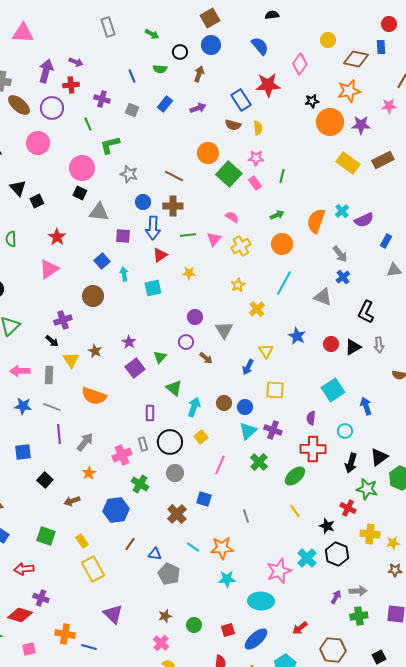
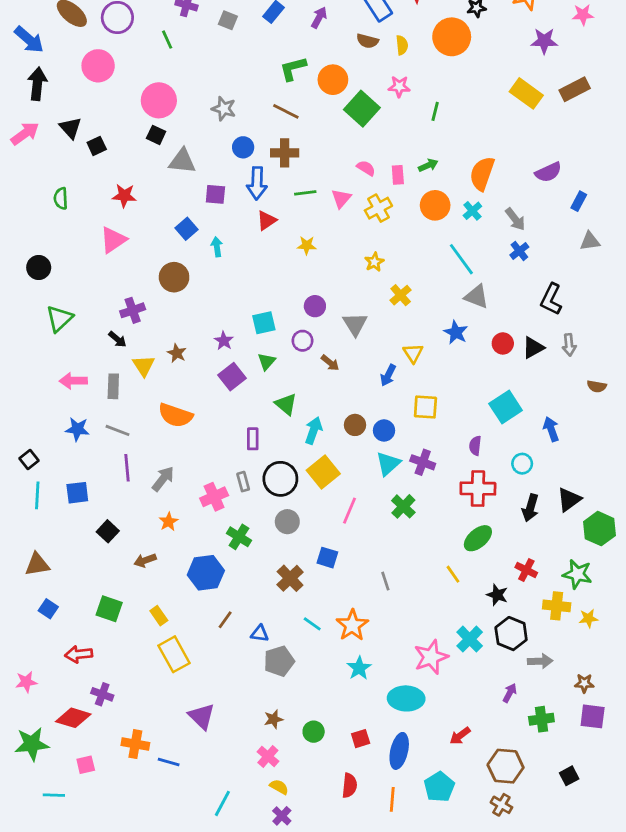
purple arrow: (198, 108) -> (319, 17), turned -42
orange circle: (330, 122) -> (452, 37), moved
green L-shape: (110, 145) -> (293, 69), moved
pink rectangle: (255, 183) -> (398, 175), moved, turned 32
cyan cross: (342, 211) -> (472, 211), moved
red star: (57, 237) -> (124, 196), turned -30
cyan line: (284, 283) -> (461, 259), moved, turned -65
cyan square: (153, 288) -> (264, 323), moved
gray triangle: (323, 297) -> (477, 297), moved
yellow square: (201, 437) -> (323, 472), size x1.6
green ellipse: (295, 476) -> (478, 538), moved
green star: (367, 489) -> (577, 574), moved
orange star: (222, 548) -> (352, 625), turned -30
brown star: (395, 570) -> (584, 683), moved
gray pentagon: (169, 574) -> (279, 661), turned 30
cyan star: (227, 579) -> (359, 668), turned -30
gray arrow: (358, 591) -> (540, 661), moved
blue ellipse: (256, 639) -> (399, 751), turned -35

